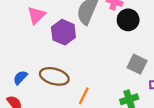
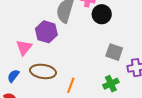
pink triangle: (36, 15) -> (24, 48), moved

